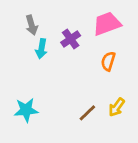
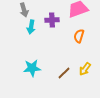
purple cross: (71, 39) -> (52, 20), turned 32
cyan star: (26, 110) -> (32, 68), moved

